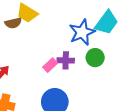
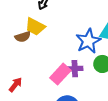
pink rectangle: (50, 65) -> (60, 74), size x1.5

